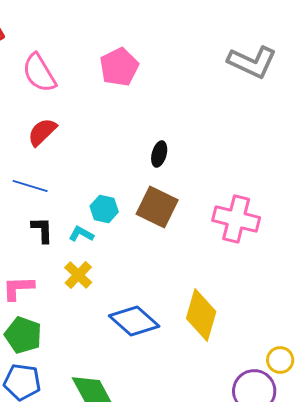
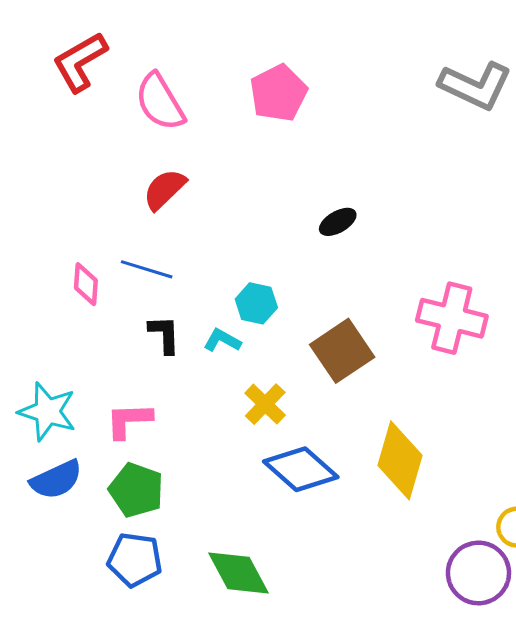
black ellipse: (159, 154) -> (338, 222), turned 45
brown square: (157, 207) -> (342, 351), moved, turned 30
yellow cross: (78, 275) -> (265, 404), moved

